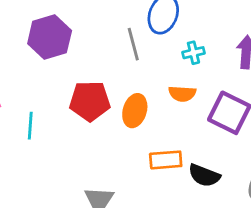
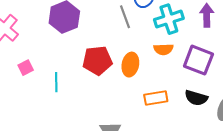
cyan cross: (193, 53) -> (169, 19), size x1.8
black semicircle: (204, 175) -> (196, 98), moved

